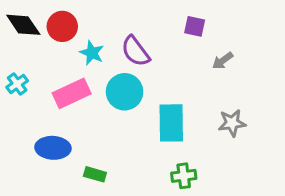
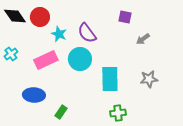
green rectangle: (95, 174) -> (61, 112), turned -72

